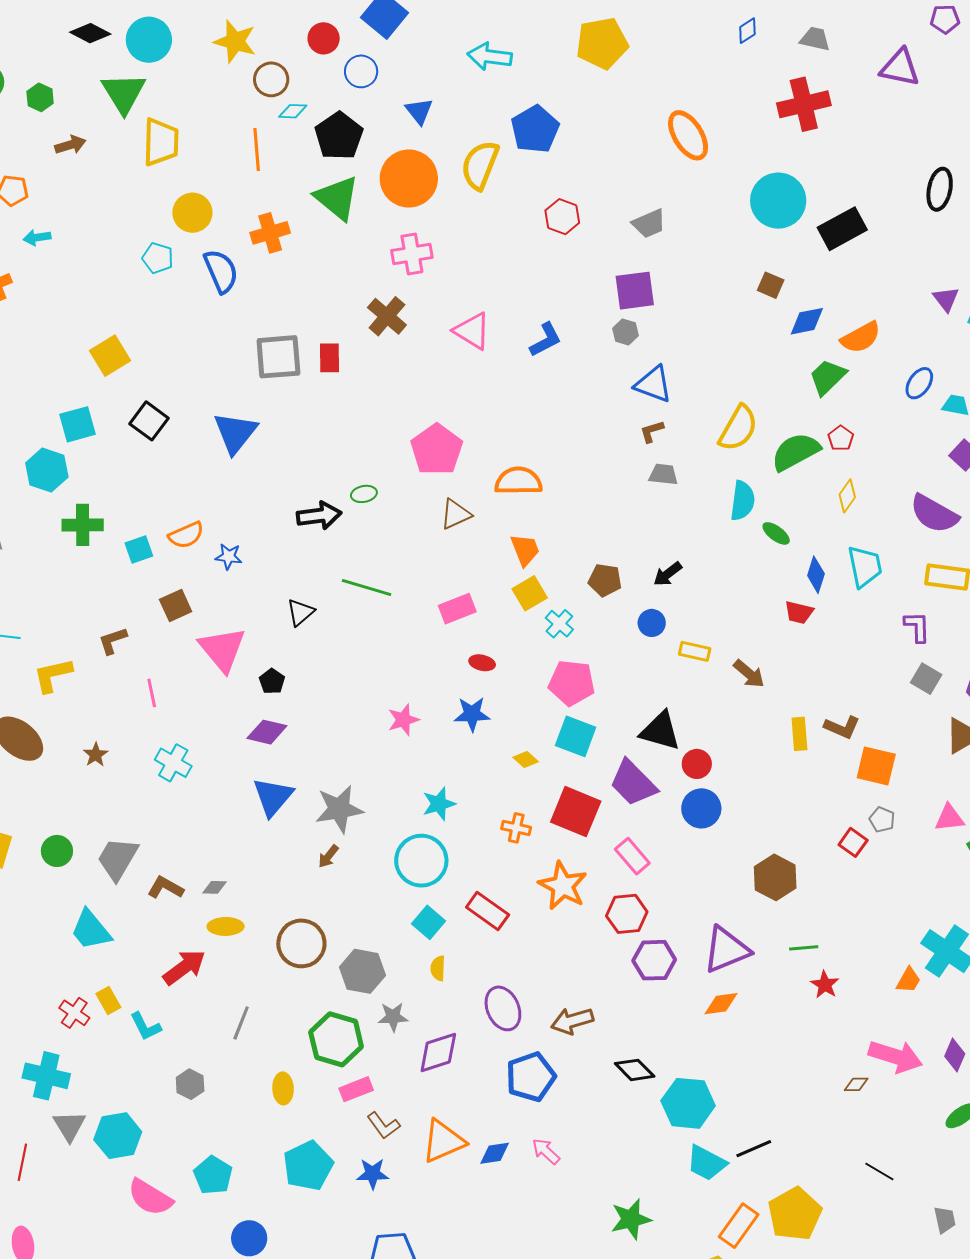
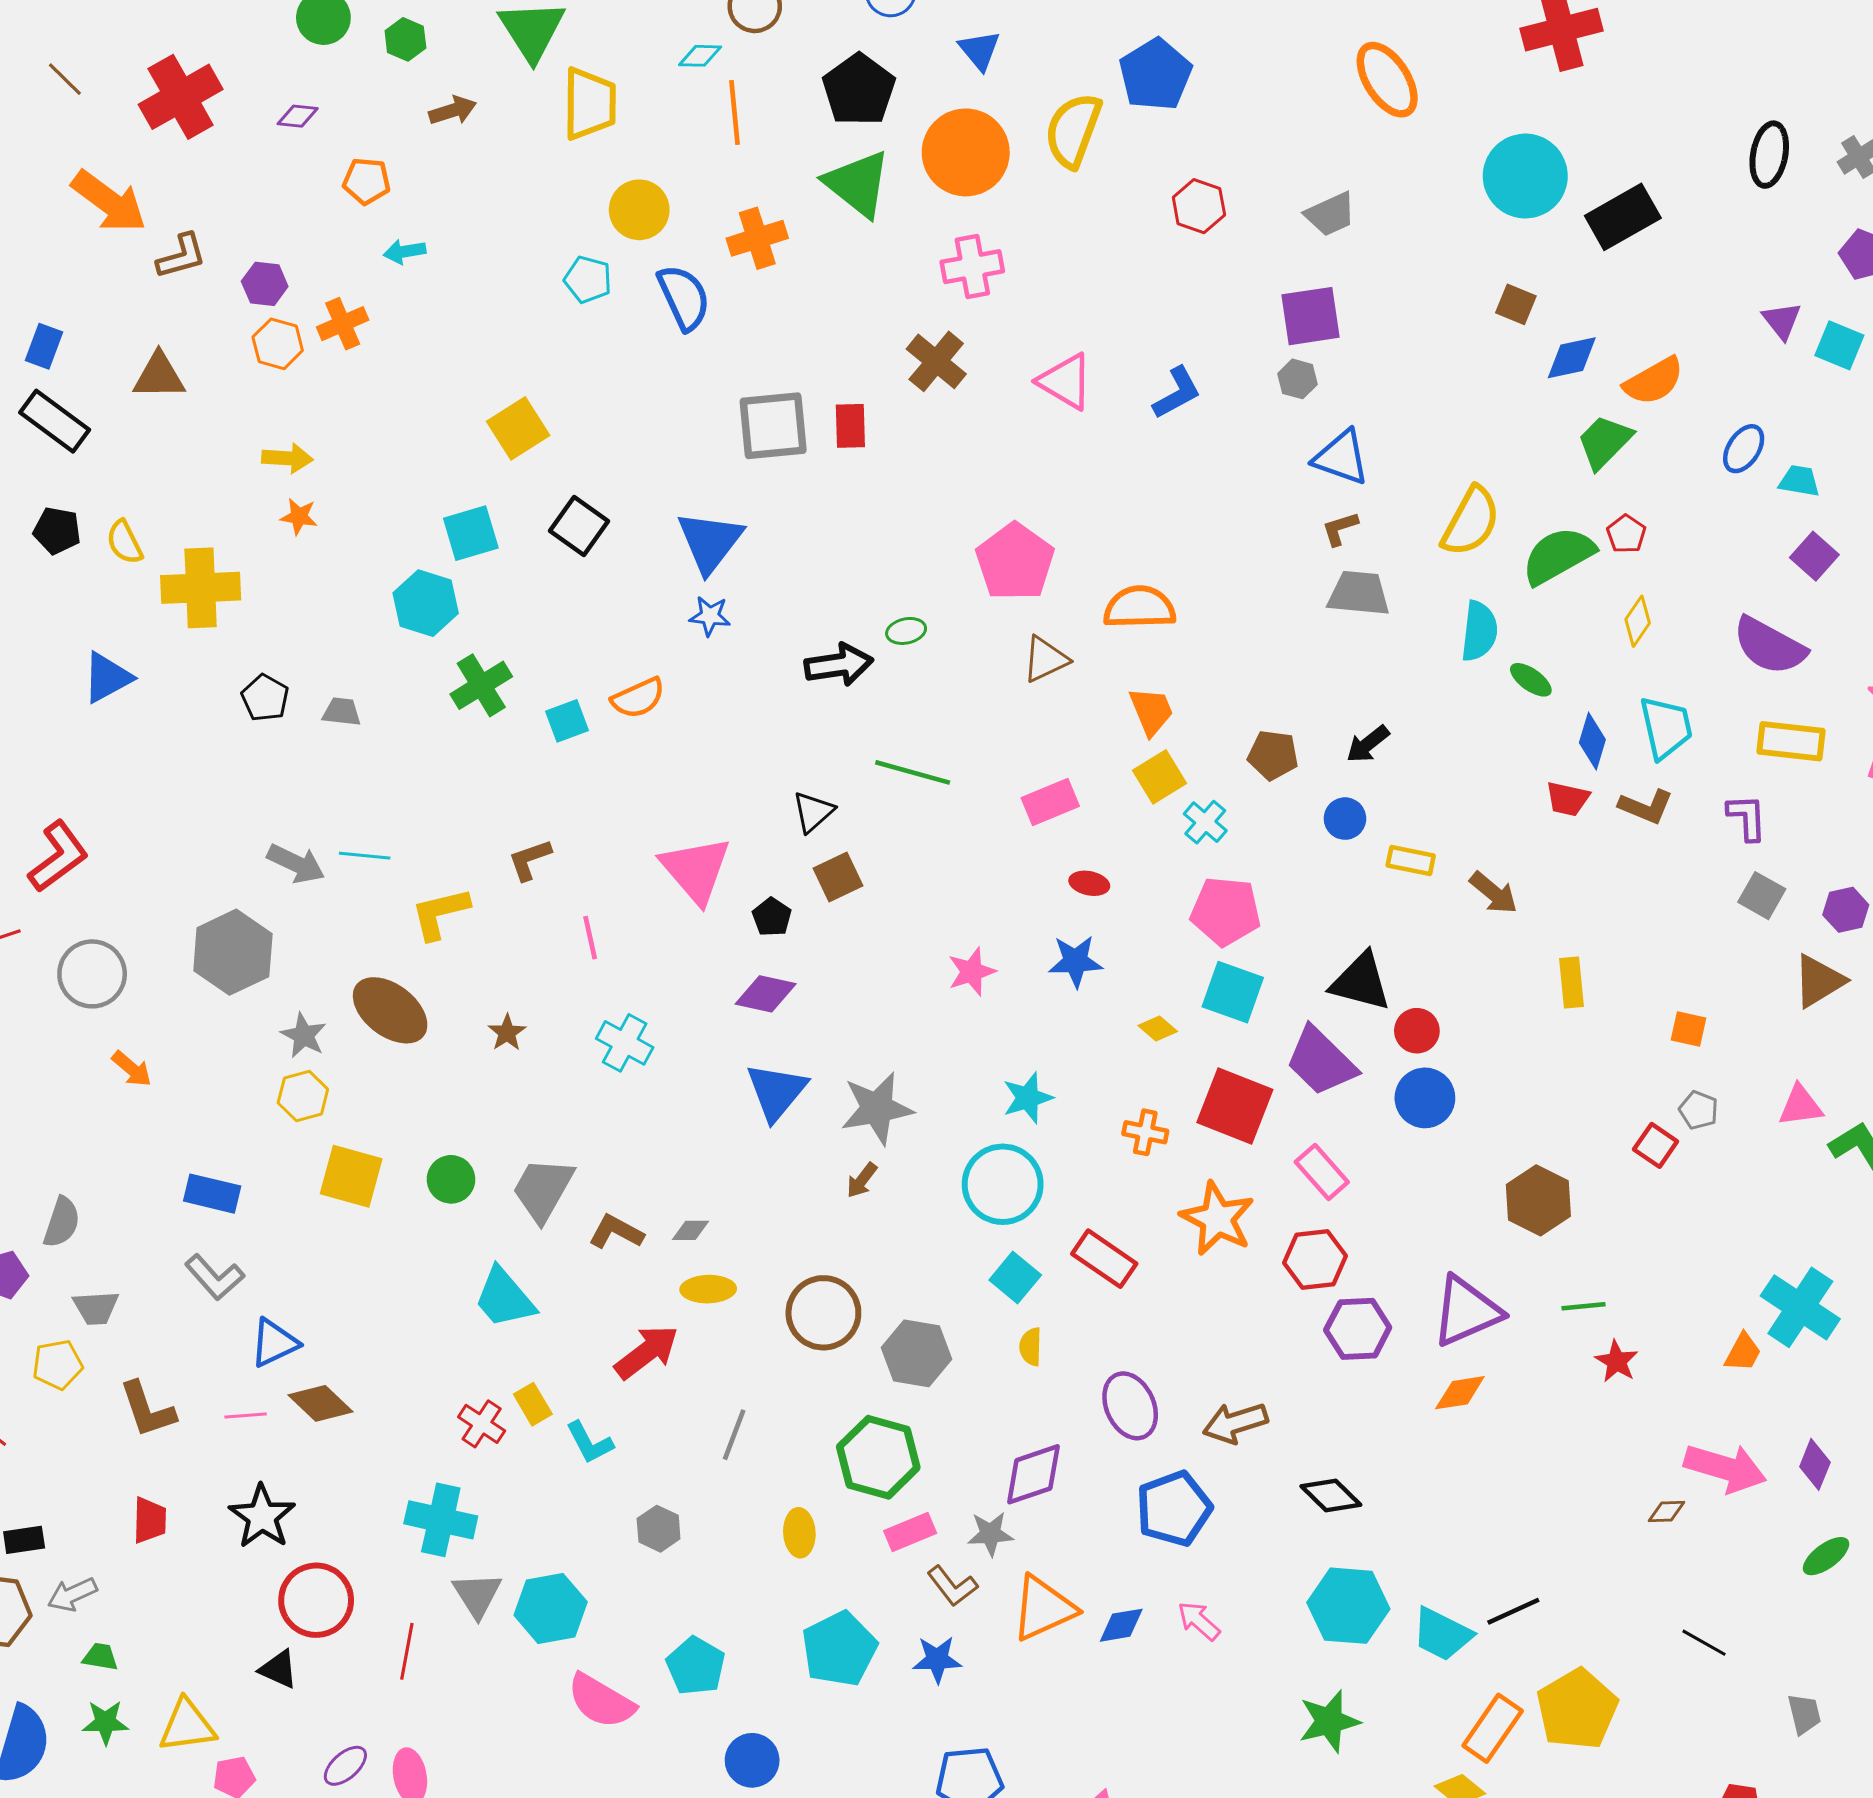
cyan diamond: (293, 111) -> (700, 56), moved
gray trapezoid: (663, 474) -> (1359, 593), size x1.4
green cross: (83, 525) -> (481, 685), turned -30
blue star: (229, 557) -> (710, 616), moved
brown square: (176, 606) -> (838, 877), moved
brown L-shape: (842, 727) -> (1646, 807), moved
orange square: (876, 766) -> (1688, 1029), size x0.6
gray star: (393, 1017) -> (990, 1534), moved
cyan hexagon: (688, 1103) -> (1348, 1606), moved

